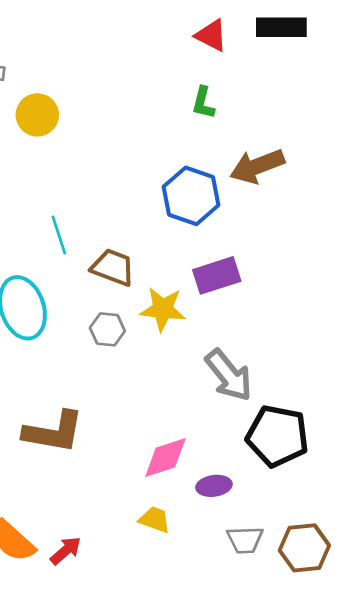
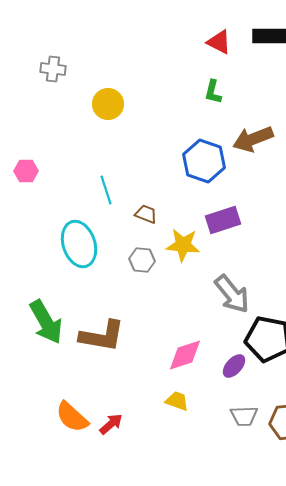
yellow circle: (37, 115) -> (108, 104), moved
brown trapezoid: (113, 267) -> (146, 214), size x0.7
purple ellipse: (214, 486) -> (234, 366), moved, turned -40

